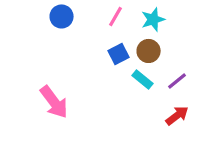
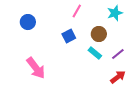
blue circle: (62, 16) -> (28, 22), moved
cyan star: (153, 19) -> (115, 13), moved
blue square: (119, 54) -> (69, 36), moved

